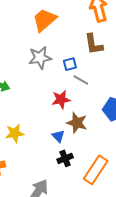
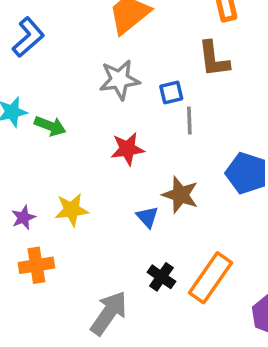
gray line: (81, 80) -> (189, 121), turned 56
red star: (61, 99) -> (127, 149), moved
black cross: (65, 158) -> (161, 277), moved, turned -35

